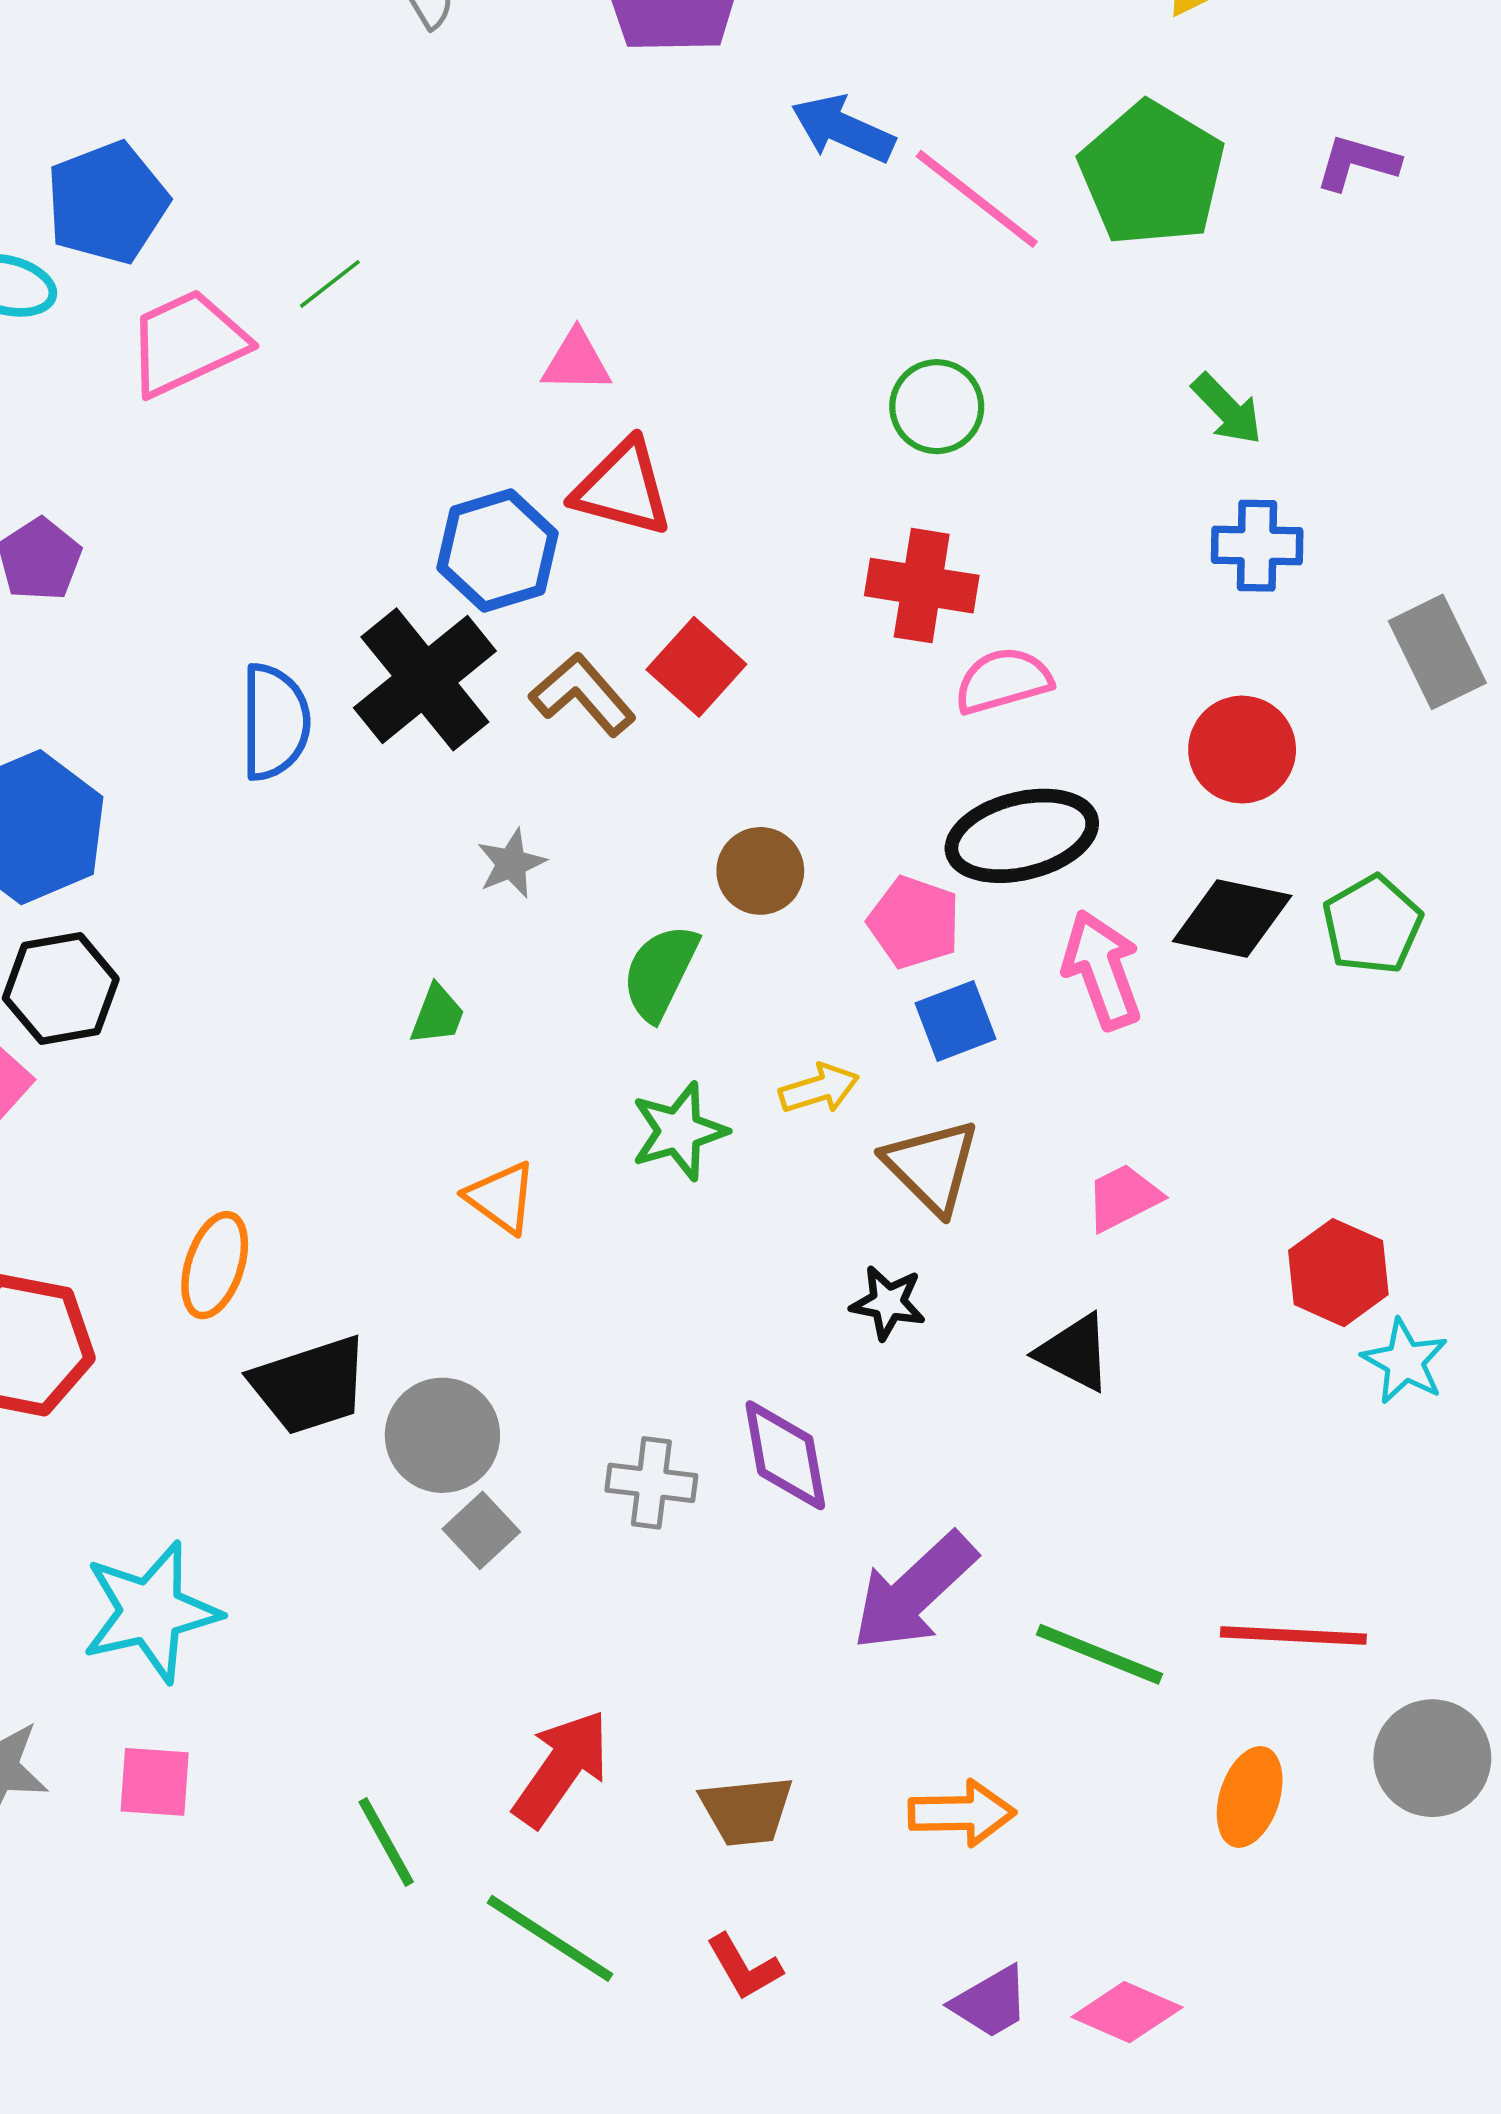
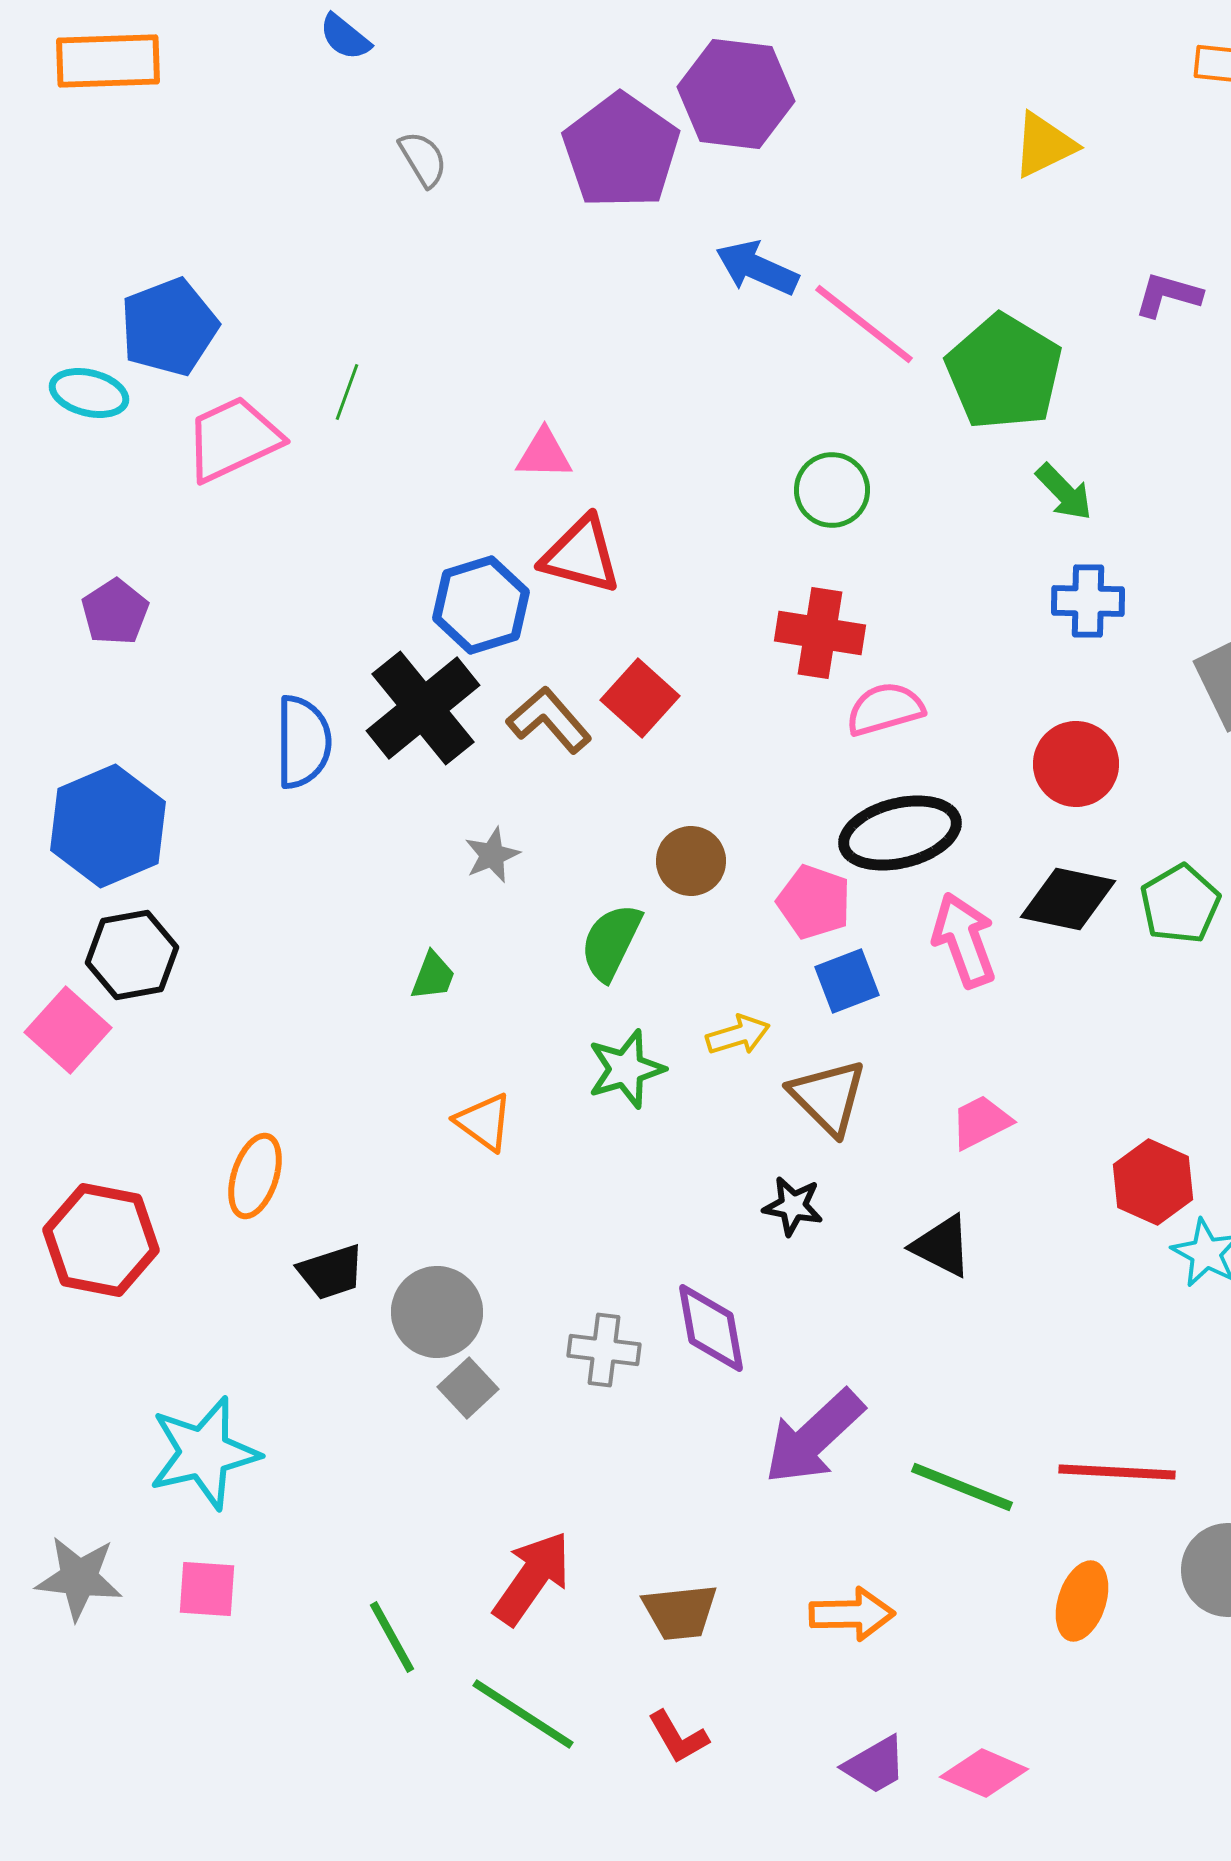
green pentagon: (1152, 174) -> (1004, 372), moved
green line: (330, 284) -> (347, 392), turned -32
black trapezoid: (310, 1385) -> (331, 1272), size x0.7

